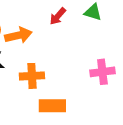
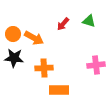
orange arrow: (18, 35) -> (34, 38), turned 42

